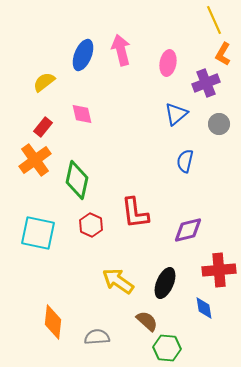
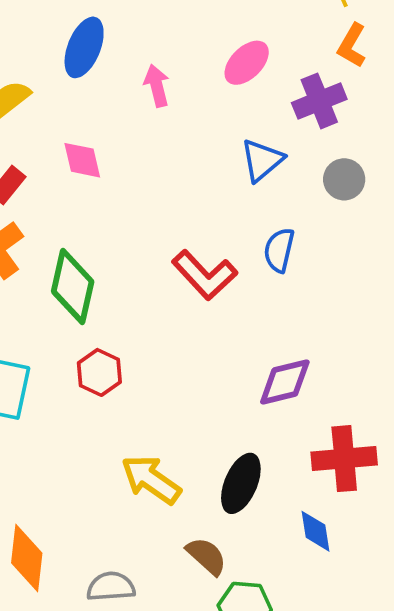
pink arrow: (121, 50) -> (157, 86), moved, size x0.7
pink ellipse: (168, 63) -> (247, 63), turned 35
red L-shape: (135, 213) -> (205, 275), moved, turned -36

